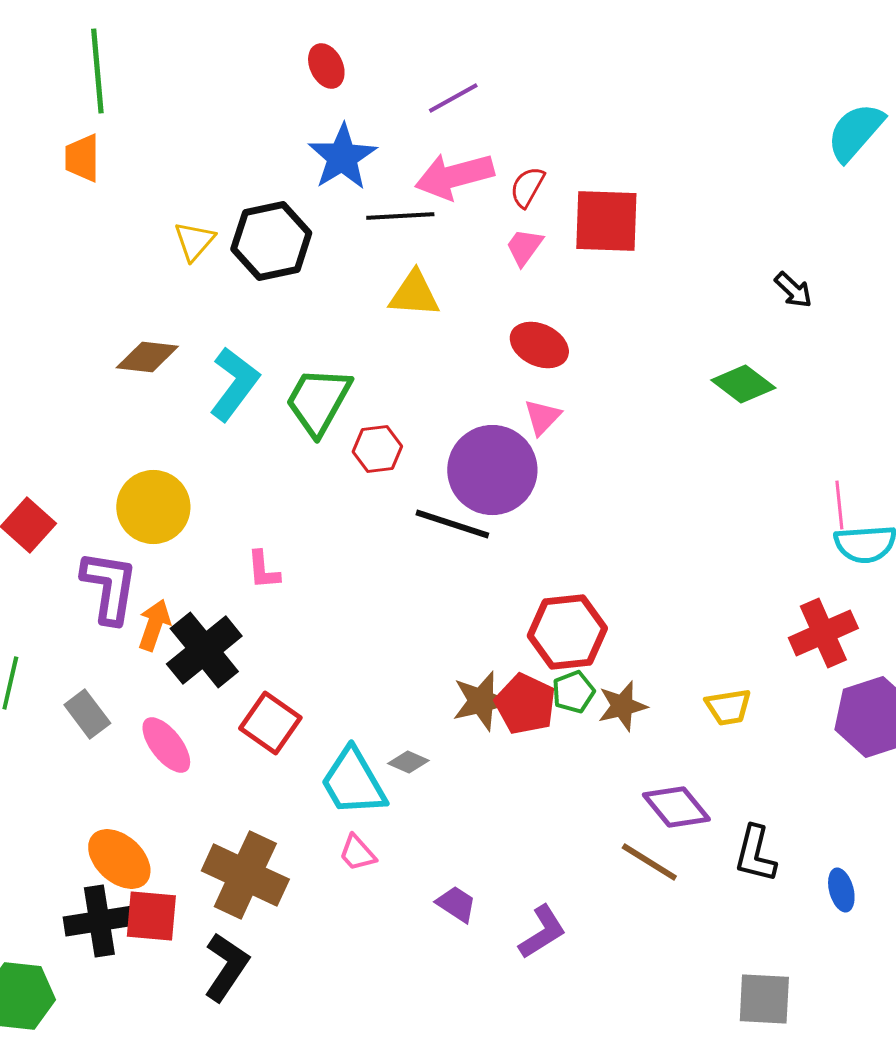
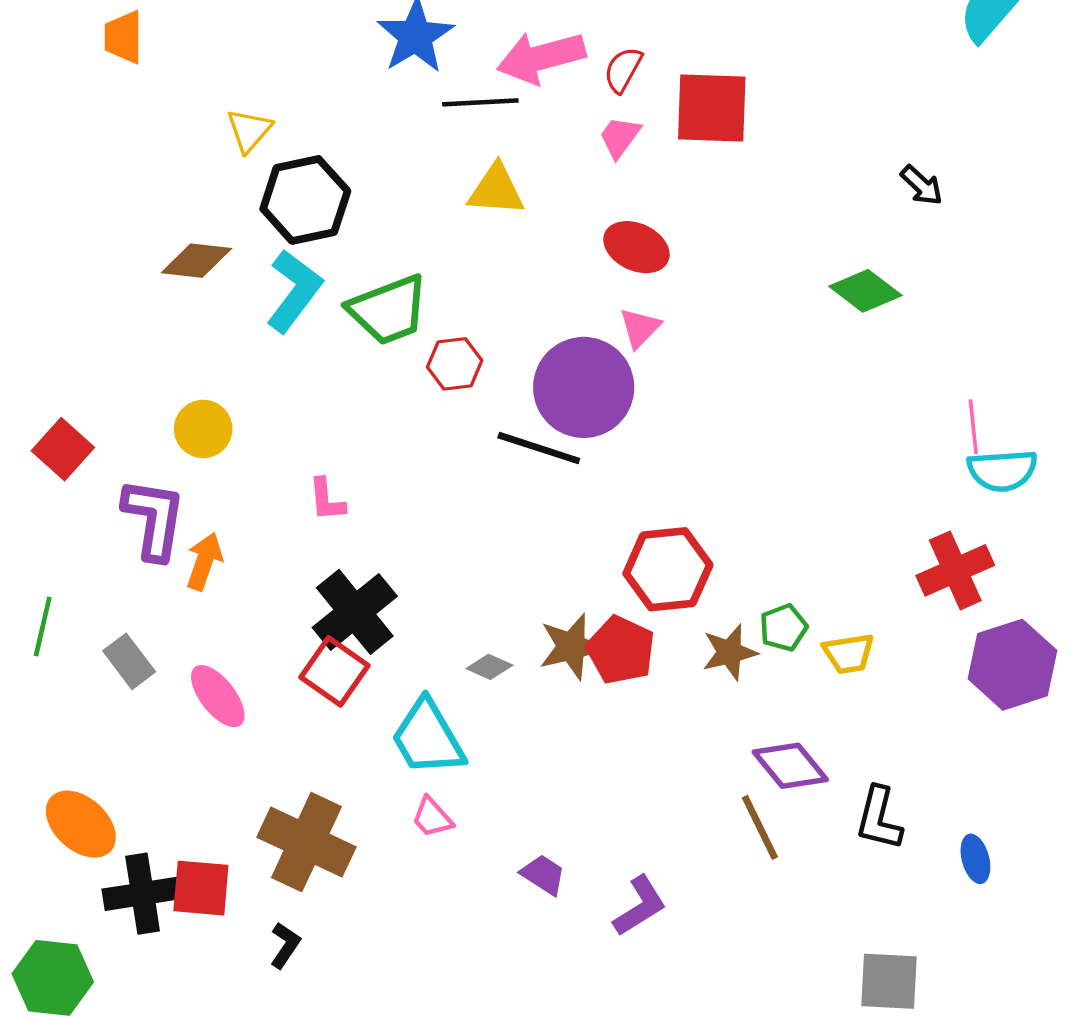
black hexagon: (271, 241) -> (305, 200), moved
green trapezoid: (318, 401) -> (388, 310), turned -140
yellow circle: (153, 507) -> (203, 429), size x0.7
black cross: (204, 650) -> (355, 612), moved
green pentagon: (573, 692) -> (784, 628), moved
gray diamond: (408, 762) -> (489, 667), moved
orange ellipse: (119, 859) -> (81, 824), moved
brown line: (649, 862) -> (760, 827), turned 32
black L-shape: (226, 967) -> (285, 945), size x0.6

